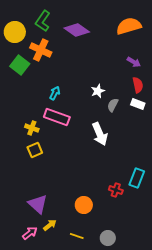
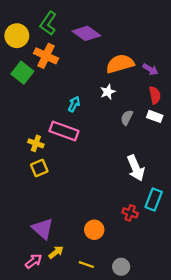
orange semicircle: (129, 26) -> (120, 64), moved
white star: (98, 91) -> (108, 92), moved
cyan arrow: (55, 93) -> (74, 104), moved
white arrow: (100, 134) -> (136, 168), moved

